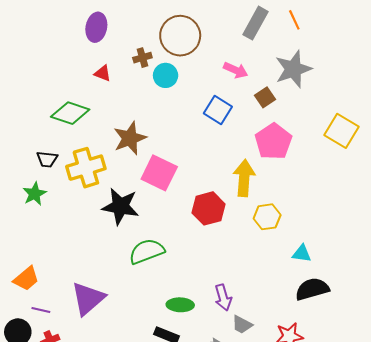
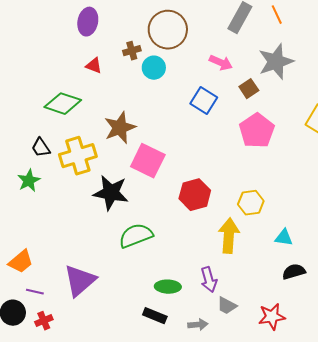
black trapezoid: (47, 159) -> (41, 148), turned 50
yellow arrow: (244, 178) -> (229, 236), moved
black semicircle: (312, 289) -> (294, 272), size x0.7

